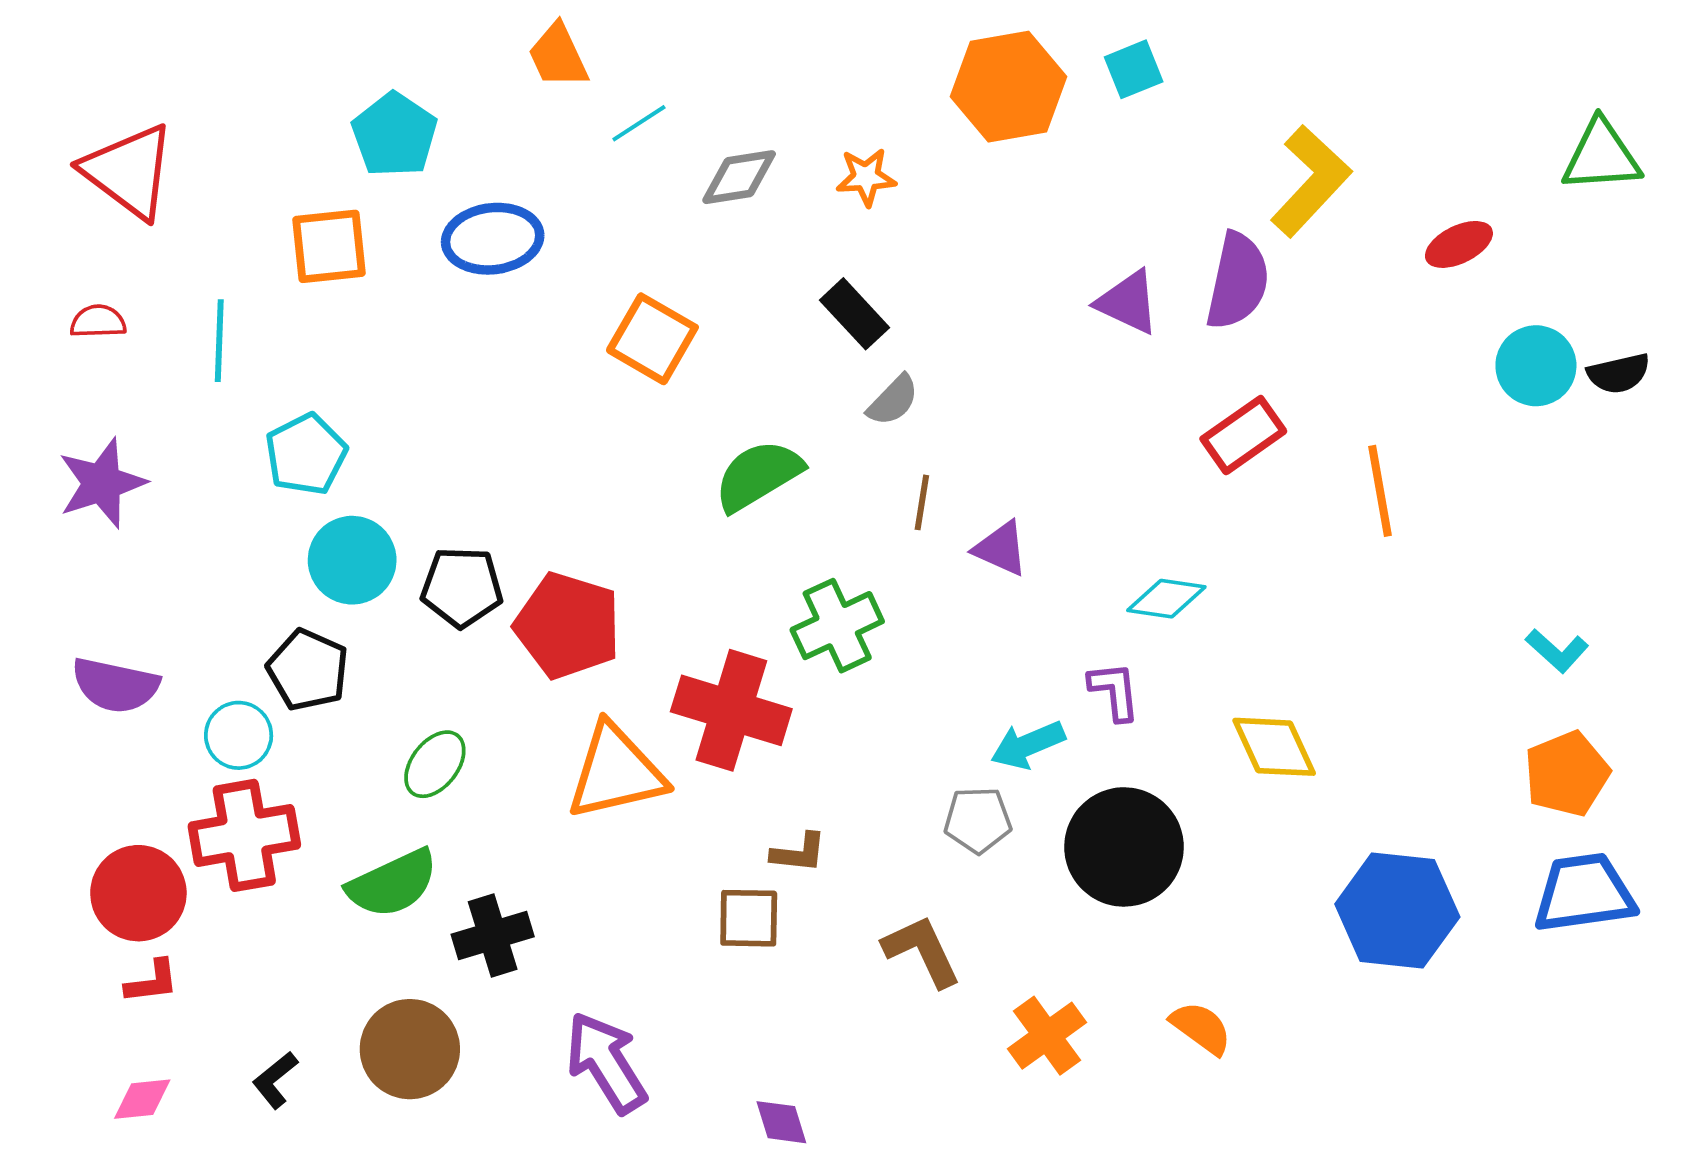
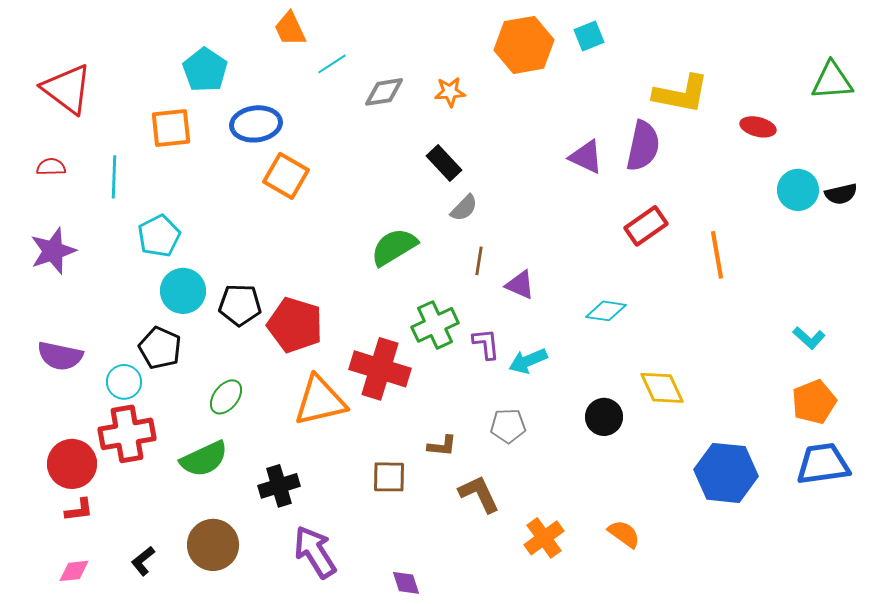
yellow L-shape: (1311, 181) -> (681, 94), turned 58
red ellipse: (1459, 244) -> (758, 127), turned 40
orange square: (652, 339) -> (286, 176), moved
purple L-shape: (1114, 691) -> (486, 344), moved
cyan arrow: (1028, 745) -> (528, 361), moved
black circle: (1124, 847) -> (604, 417), moved, size x0.6
brown L-shape: (799, 853) -> (442, 446), moved
black cross: (493, 936) -> (279, 486), moved

